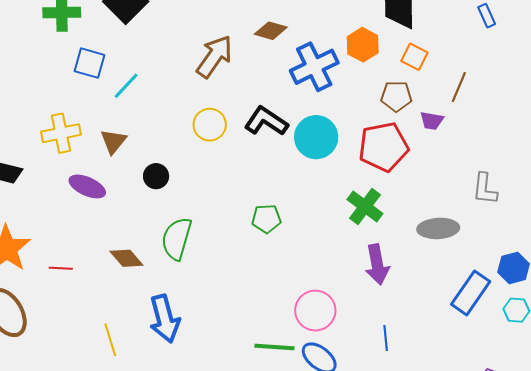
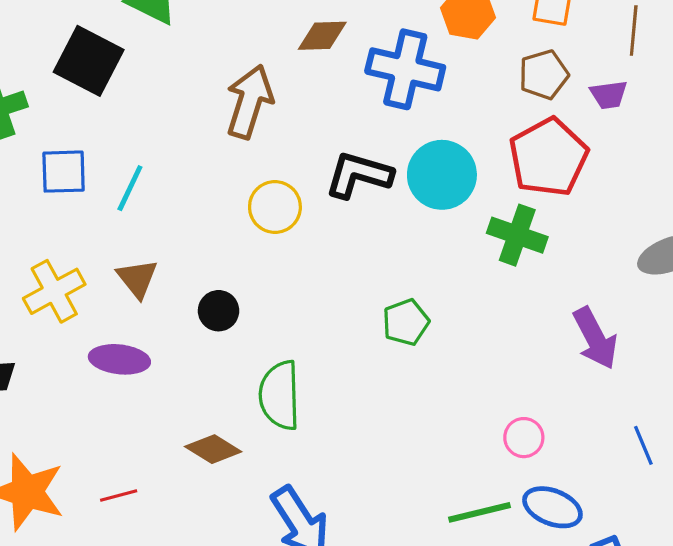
blue cross: (314, 67) -> (405, 69), turned -33
green cross: (365, 207) -> (517, 235), moved
pink circle: (315, 311) -> (524, 438), size x0.6

